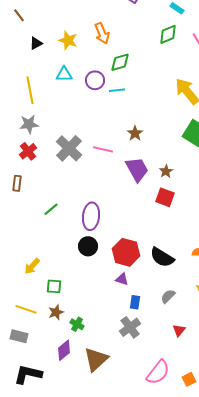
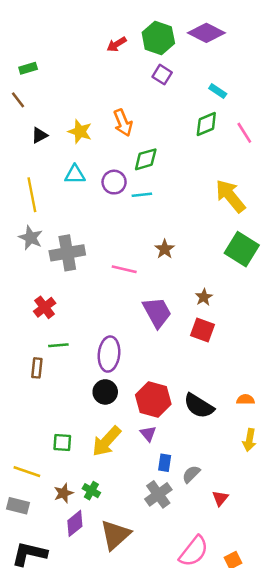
gray star: (29, 124) -> (31, 238), turned 30
gray cross: (69, 148) -> (67, 253), moved, turned 36
red cross: (28, 151) -> (45, 307), moved
purple trapezoid: (137, 169) -> (157, 312), moved
brown rectangle: (17, 183) -> (37, 368), moved
green line: (51, 209) -> (58, 345), turned 35
yellow arrow: (32, 266) -> (106, 441), moved, size x1.5
purple triangle: (122, 279) -> (148, 434), turned 32
gray semicircle: (168, 296) -> (191, 474), moved
brown star: (56, 312) -> (63, 493), moved

